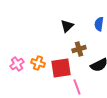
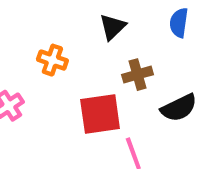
orange cross: (38, 63) -> (52, 60), moved

